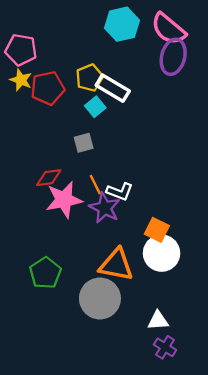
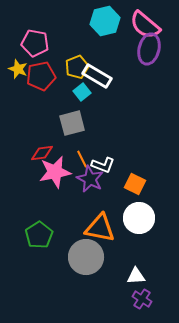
pink pentagon: (21, 50) -> (35, 43), moved
gray square: (84, 143) -> (72, 123), size x1.5
orange square: (157, 230) -> (135, 184), moved

